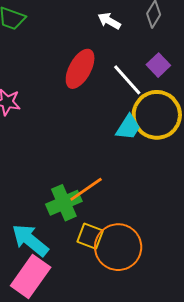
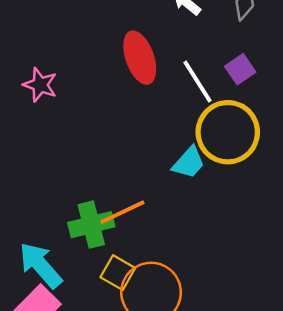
red ellipse: (80, 69) -> (140, 58), turned -57
cyan trapezoid: (128, 127) -> (189, 163), moved

